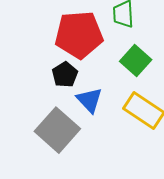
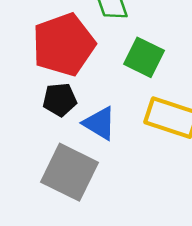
black pentagon: (65, 75) -> (60, 100), turned -30

